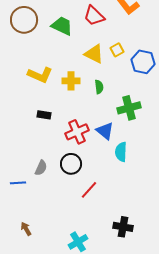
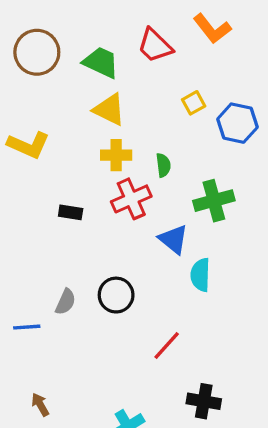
yellow triangle: (94, 54) -> (109, 110), moved
yellow L-shape: (40, 75) -> (28, 145), moved
red cross: (77, 132) -> (131, 199), moved
red line: (89, 190) -> (167, 346), moved

